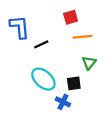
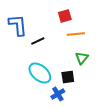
blue cross: (63, 102) -> (58, 94), turned 32

